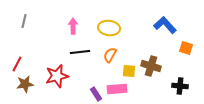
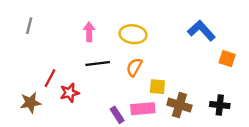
red line: (17, 64) -> (50, 78), moved
brown cross: (151, 66) -> (179, 105), moved
red star: (57, 76) -> (70, 93), size x0.7

